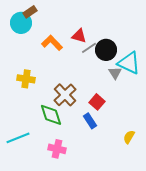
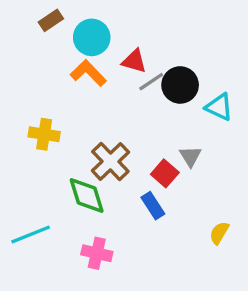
cyan circle: (21, 23) -> (92, 37), moved
cyan triangle: (129, 63) -> (219, 107), size x0.7
gray triangle: (115, 73) -> (190, 156), moved

